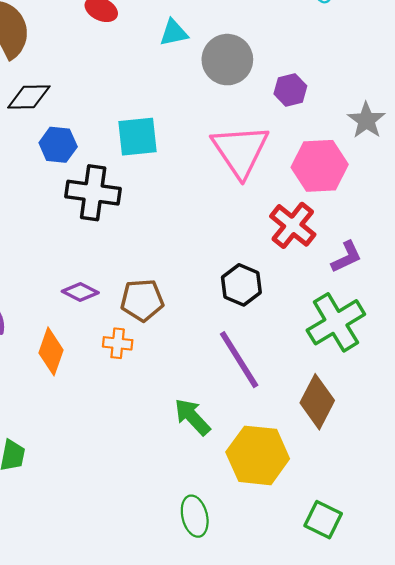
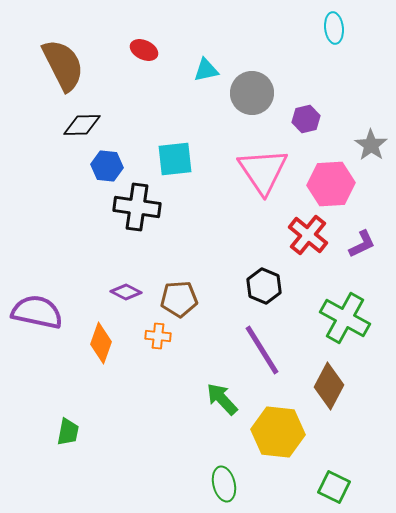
purple L-shape: (346, 257) -> (362, 244), moved
green cross: (336, 322) -> (345, 318), turned -30

